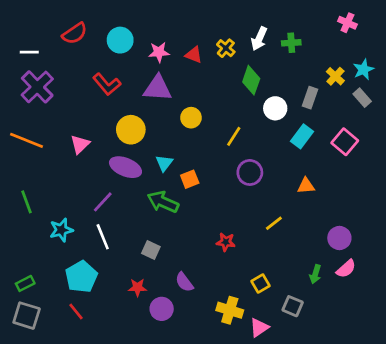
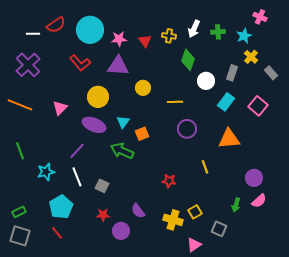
cyan circle: (120, 40) -> (90, 30), size x1.4
yellow cross: (226, 48) -> (169, 36), turned -32
white line: (29, 52) -> (33, 34), moved
red triangle: (194, 55) -> (145, 41), turned 32
cyan star: (363, 70) -> (244, 36), moved
yellow line: (234, 136) -> (175, 102), turned 56
orange triangle: (306, 186) -> (229, 139), size x1.6
yellow line: (274, 223) -> (205, 167), turned -72
gray square: (151, 250) -> (102, 186), moved
yellow cross: (230, 310) -> (173, 220), moved

